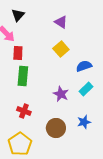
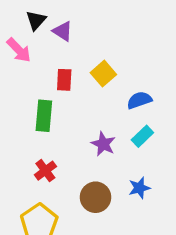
purple triangle: (61, 22) -> (63, 31), moved
red rectangle: (18, 53) -> (64, 80), moved
red cross: (24, 111) -> (45, 171), turned 32

